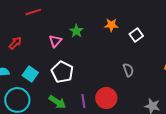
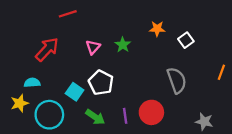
green star: (76, 31) -> (123, 45), moved
red arrow: (15, 43) -> (47, 49), size x1.6
gray semicircle: (128, 70) -> (177, 80), size x1.6
cyan square: (30, 74) -> (75, 92), moved

